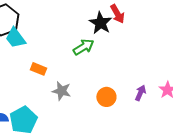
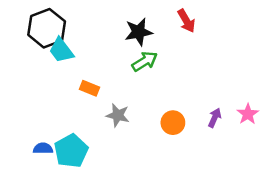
black star: (100, 23) -> (139, 32), moved, turned 30

